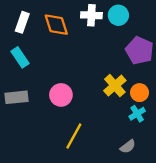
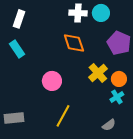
orange diamond: (56, 25) -> (74, 43), moved
gray rectangle: (16, 97) -> (14, 118), moved

